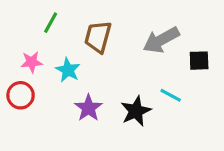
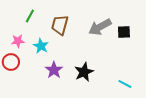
black square: (199, 61) -> (124, 32), moved
cyan line: (171, 95) -> (125, 84), moved

